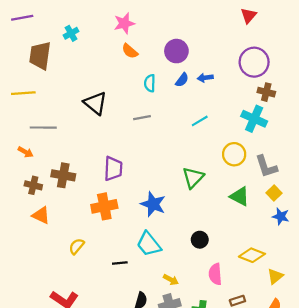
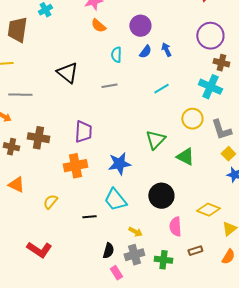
blue arrow: (205, 78) -> (166, 50), turned 72
green triangle: (240, 196) -> (185, 157), moved
blue star: (153, 204) -> (119, 164), turned -30
orange triangle: (41, 215) -> (16, 185), moved
black circle: (200, 240) -> (161, 196), size x1.6

